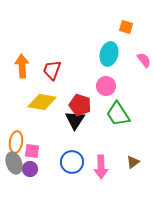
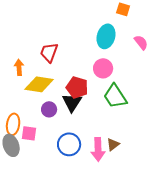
orange arrow: (22, 66) -> (19, 67), moved, size x0.7
brown triangle: (133, 162) -> (113, 144), moved
purple circle: (30, 169) -> (49, 109), moved

